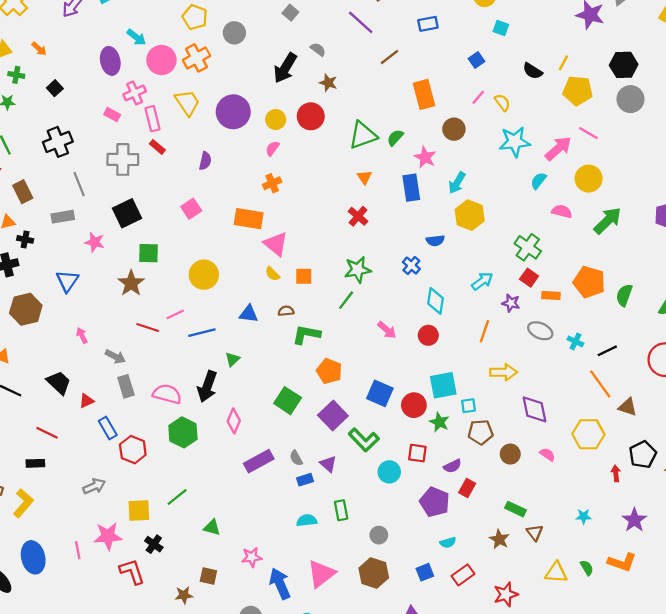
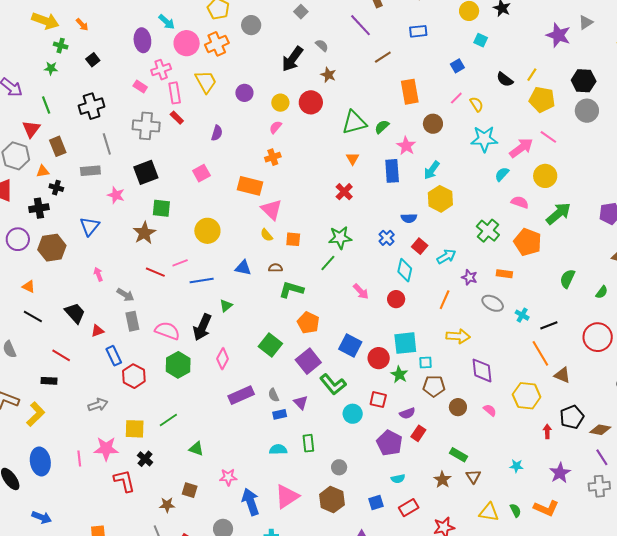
purple circle: (233, 112) -> (244, 93), size x0.6
red square: (529, 278) -> (420, 246), moved
orange pentagon: (589, 282) -> (528, 242), moved

